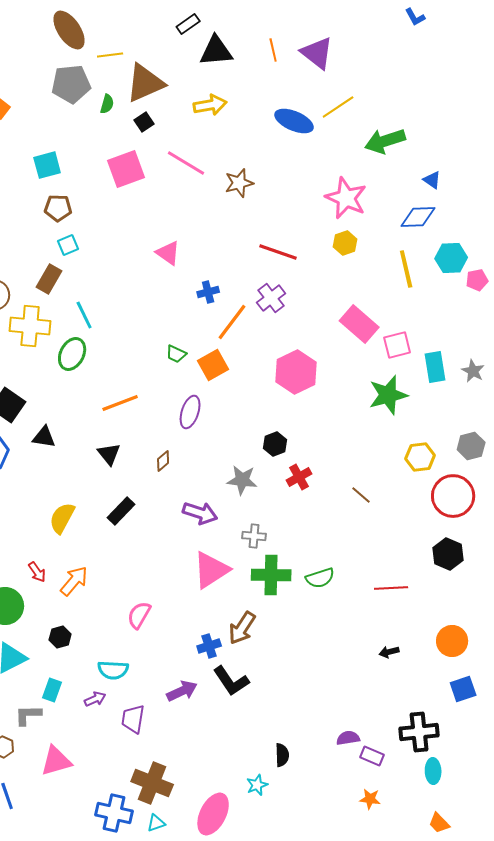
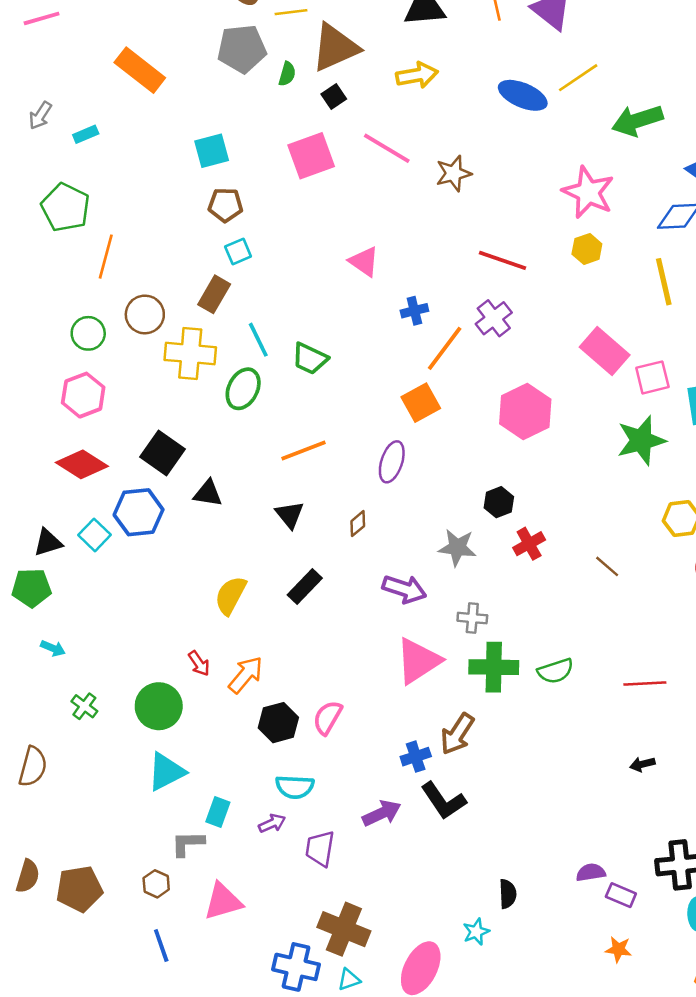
green trapezoid: (176, 354) -> (310, 359), moved, size x1.4
black hexagon: (60, 637) -> (278, 723), moved, size x1.4

